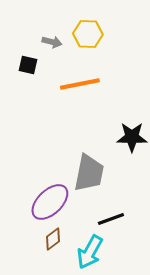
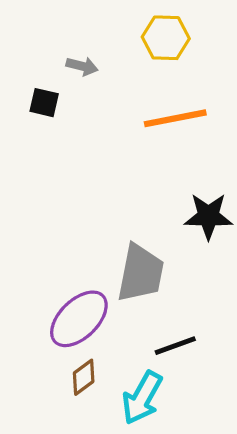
yellow hexagon: (88, 34) -> (166, 38), moved
orange line: (80, 84) -> (175, 118), moved

